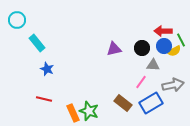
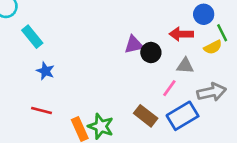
red arrow: (163, 31) -> (181, 34), moved
blue circle: (164, 46) -> (204, 14), moved
black circle: (142, 48) -> (151, 52), moved

